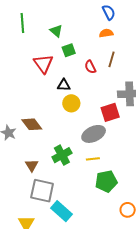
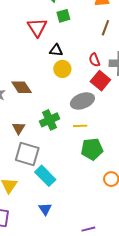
red semicircle: (90, 67) -> (94, 60), moved
red square: (110, 112) -> (100, 81), turned -36

